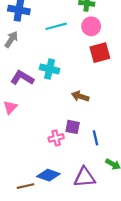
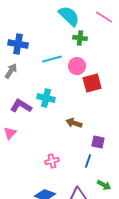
pink circle: (91, 26) -> (77, 66), moved
purple square: (73, 127) -> (98, 142), moved
blue line: (96, 138) -> (88, 161), turned 32

